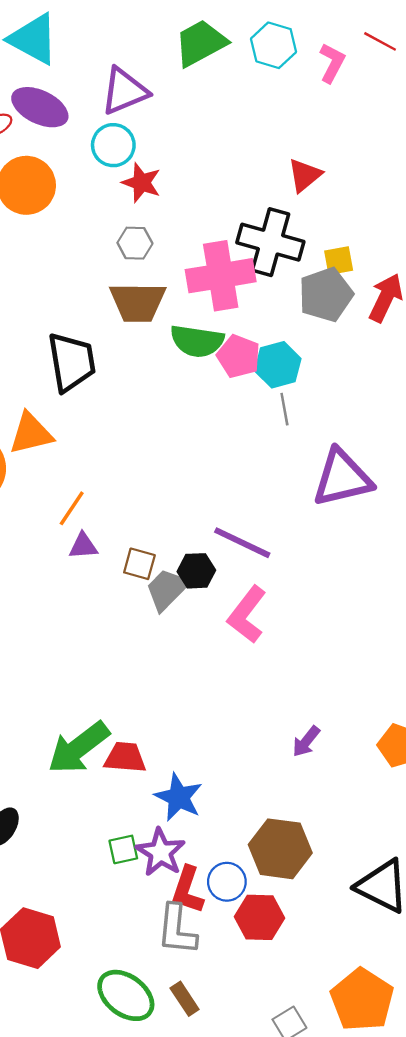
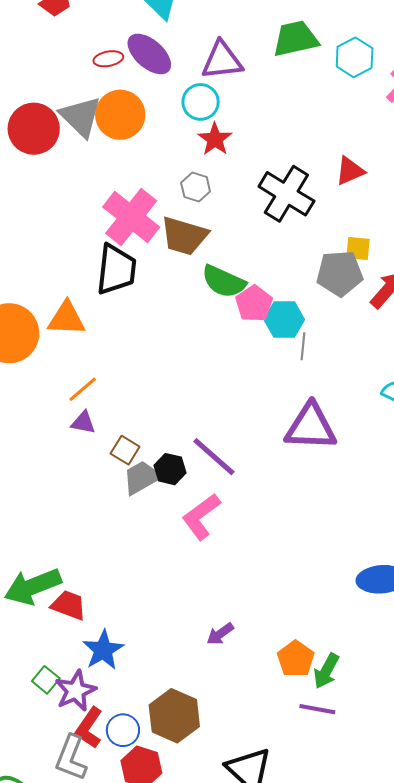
black cross: (270, 242) -> (286, 194), moved
pink cross: (221, 276) -> (131, 217), moved, turned 32
gray line: (284, 409) -> (303, 346), moved
green square: (123, 849) -> (46, 680), turned 36

